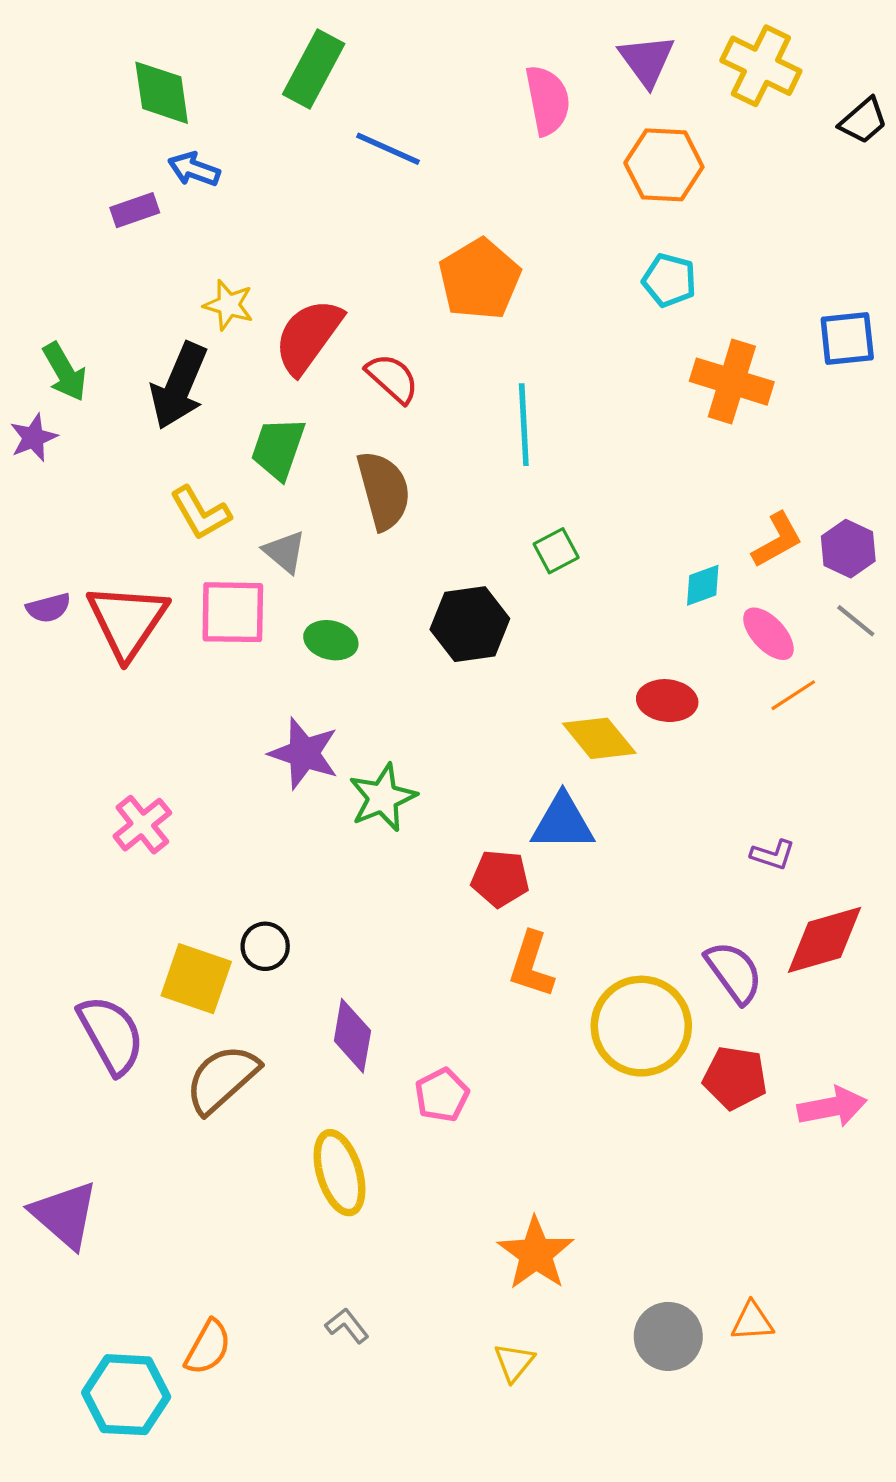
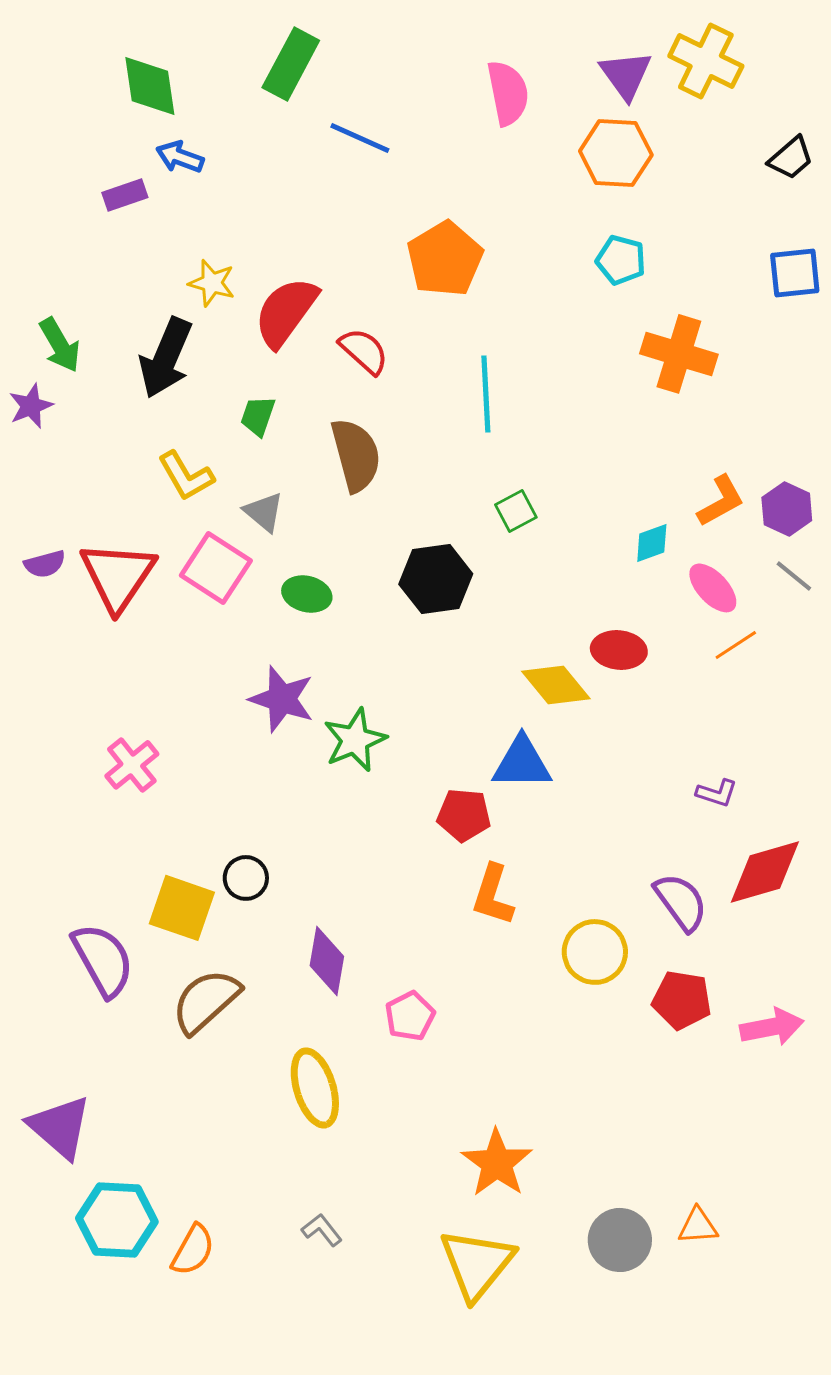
purple triangle: (647, 60) -> (626, 75), moved
black trapezoid: (863, 121) -> (791, 158), moved
blue square: (847, 338) -> (795, 273), moved
green trapezoid: (278, 448) -> (258, 416), size x0.7
pink square: (233, 612) -> (216, 568), turned 32
yellow circle: (641, 1026) -> (595, 952), size x0.7
yellow triangle: (514, 1362) -> (477, 1264), size x2.0
cyan hexagon: (126, 1395) -> (117, 1220), moved

